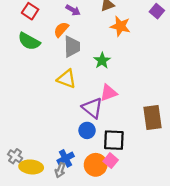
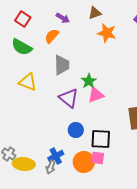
gray trapezoid: (72, 47) -> (62, 65), moved
green star: (102, 61) -> (89, 81), moved
yellow triangle: (67, 79) -> (28, 82), moved
purple triangle: (92, 108) -> (69, 98), moved
pink square: (111, 161) -> (98, 158), turned -32

